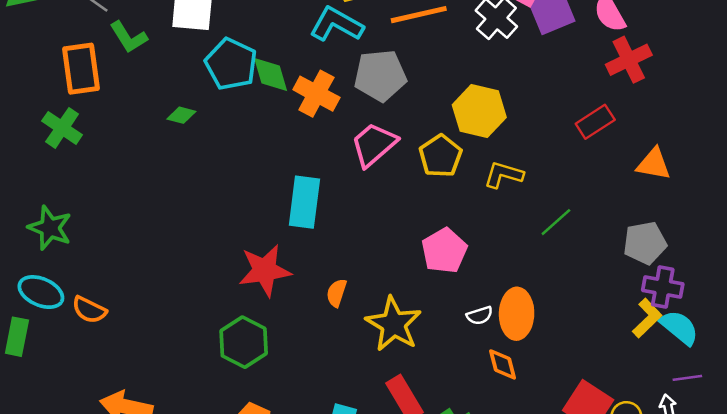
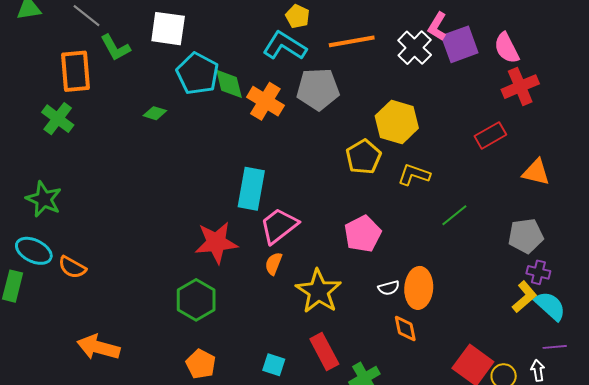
pink trapezoid: (374, 145) -> (279, 226), moved
purple cross: (663, 287) -> (538, 272), size x0.7

